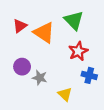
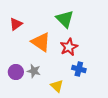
orange triangle: (44, 32) -> (41, 42), moved
purple circle: (22, 67) -> (16, 72), moved

